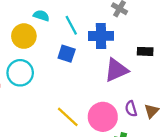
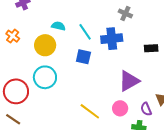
purple triangle: (116, 70) -> (129, 81), moved
purple semicircle: (131, 109) -> (146, 109), moved
pink circle: (103, 117) -> (120, 108), size x0.6

